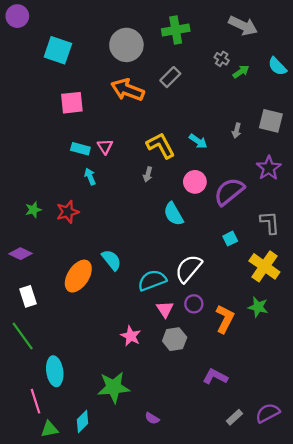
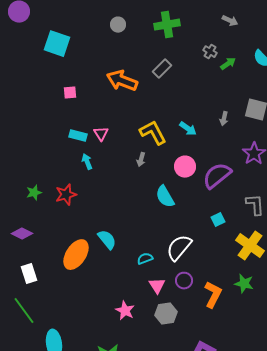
gray arrow: (243, 26) -> (230, 21), size x0.6
gray circle: (126, 45) -> (118, 25), moved, size x0.5
pink square: (72, 103) -> (70, 93), size x0.6
cyan semicircle: (152, 280) -> (145, 259), size x0.6

